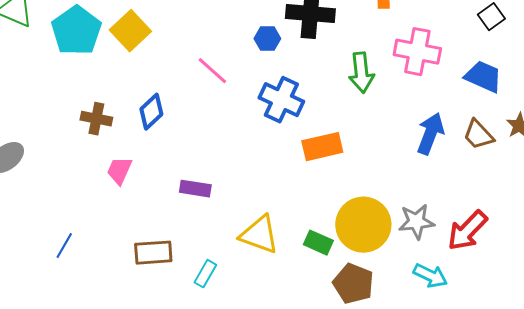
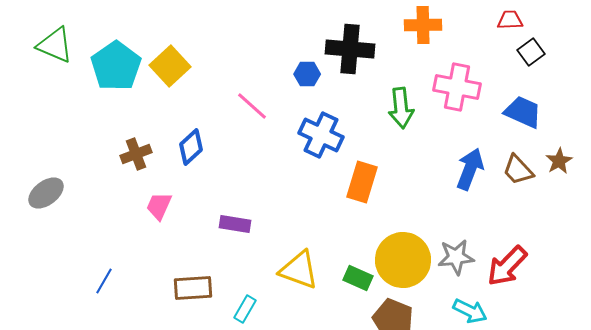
brown cross: (96, 119) -> (136, 154), turned -32
orange rectangle: (322, 147) -> (362, 182), turned -60

